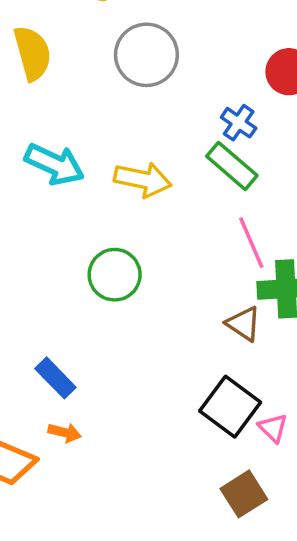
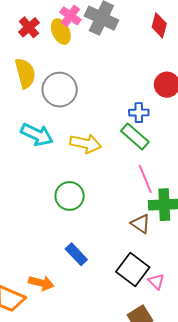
gray circle: (146, 55) -> (60, 90), moved
blue cross: (239, 123) -> (139, 113), turned -36
blue rectangle: (55, 378) -> (76, 254), moved
orange arrow: (65, 433) -> (41, 283), size x1.4

